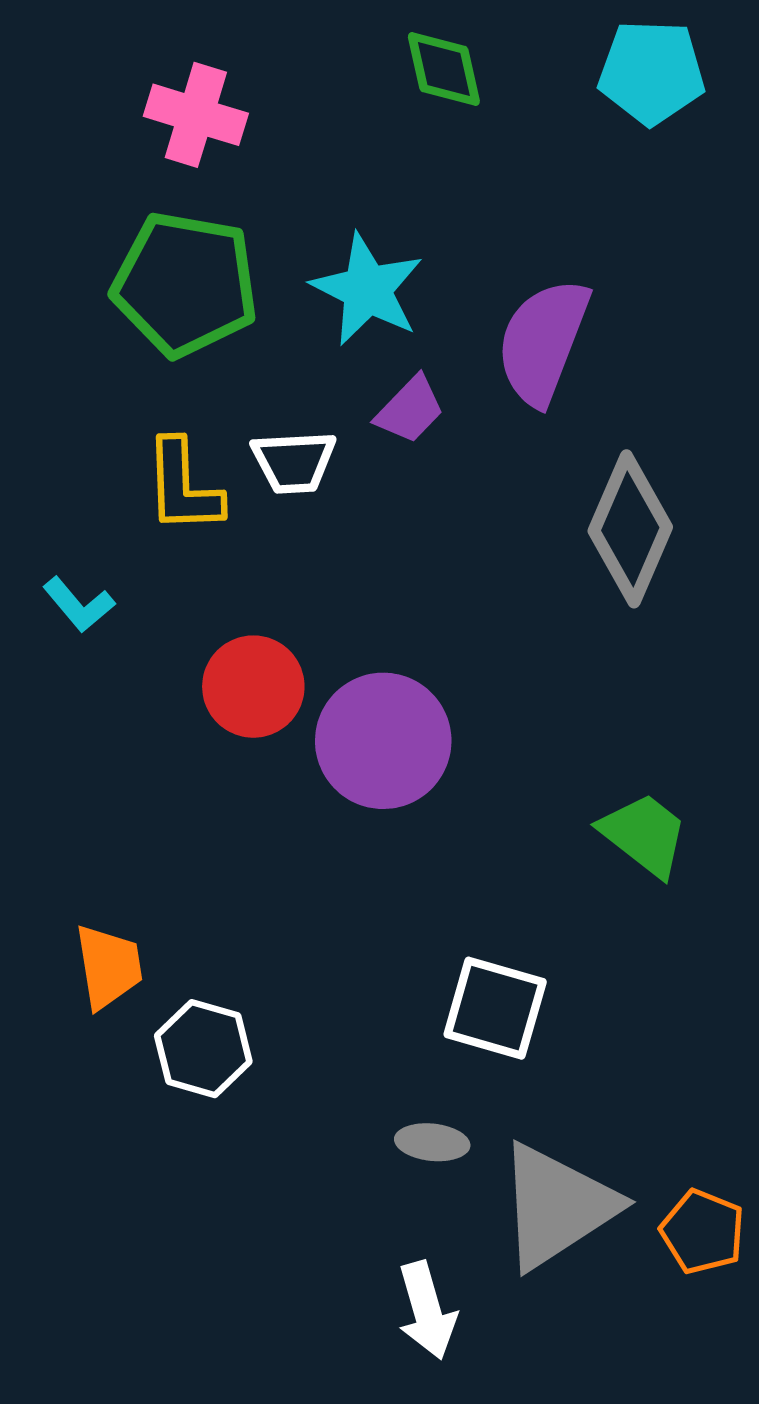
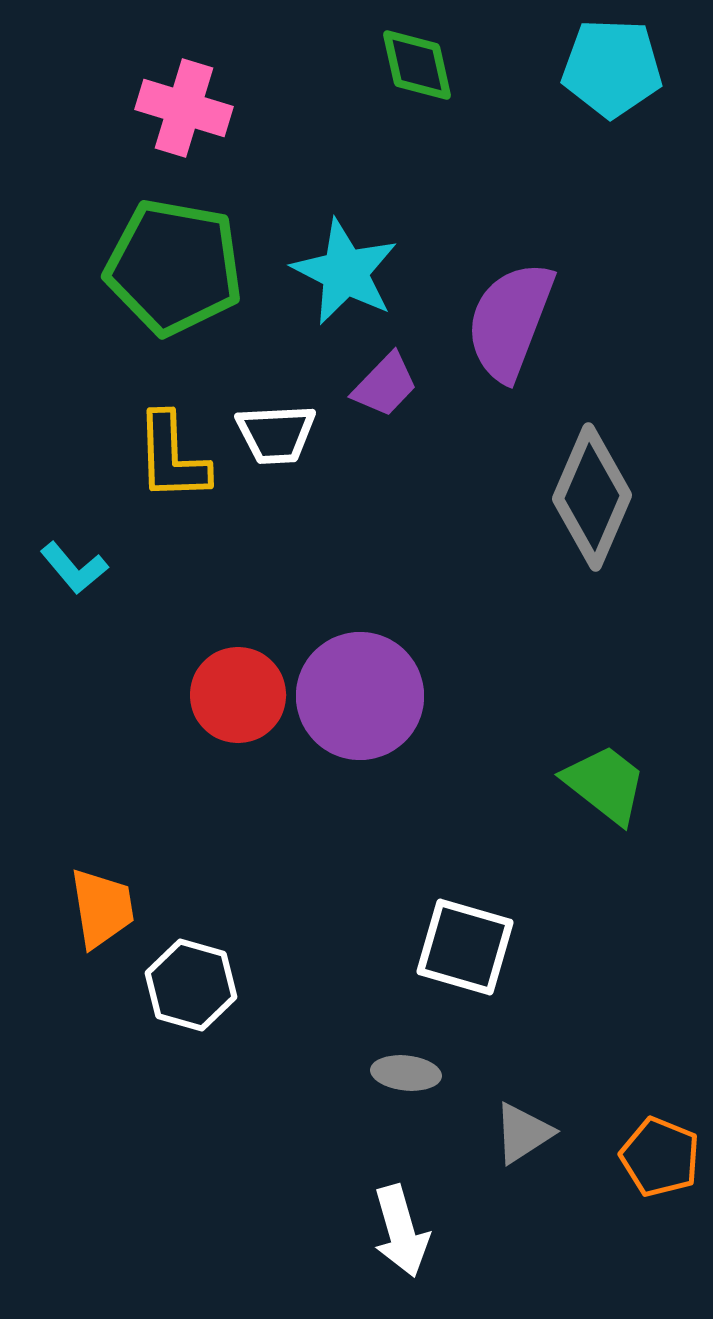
red circle: (253, 687) -> (238, 695), moved
gray triangle: (557, 1206) -> (523, 1133), size x0.5

